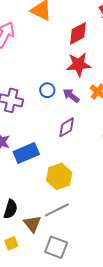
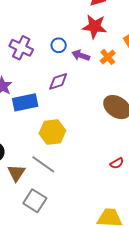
purple arrow: (71, 96) -> (81, 55), turned -30
purple diamond: (67, 127) -> (58, 81), moved
gray line: (57, 210) -> (43, 164), turned 50

